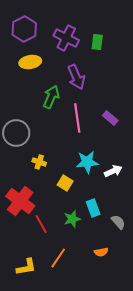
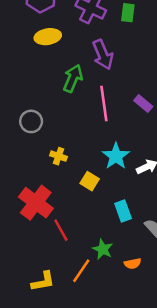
gray circle: (16, 133) -> (31, 121), size x0.7
cyan star: (87, 162) -> (116, 156), turned -30
green star: (72, 219) -> (103, 249), moved, turned -30

